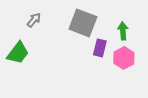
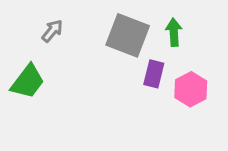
green arrow: (123, 31) -> (174, 32), moved

